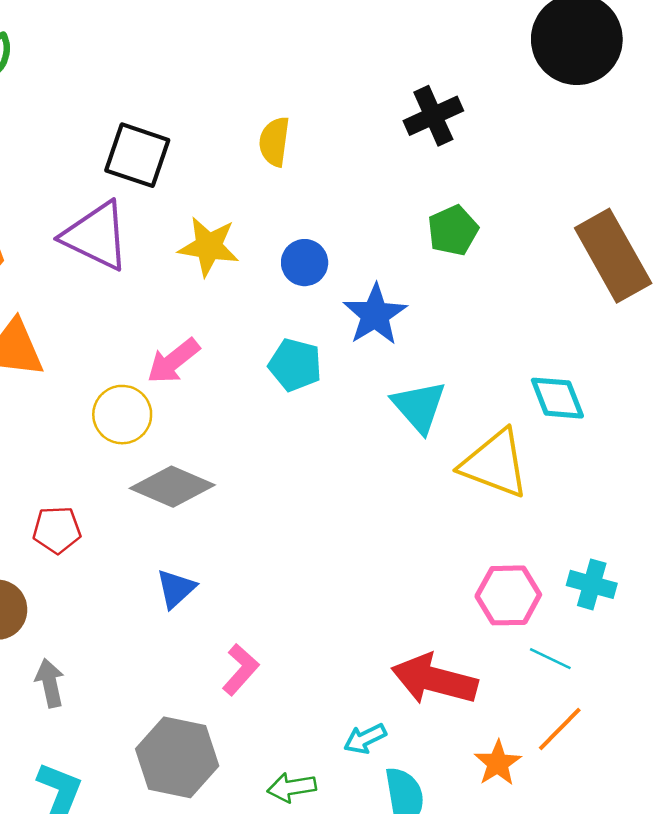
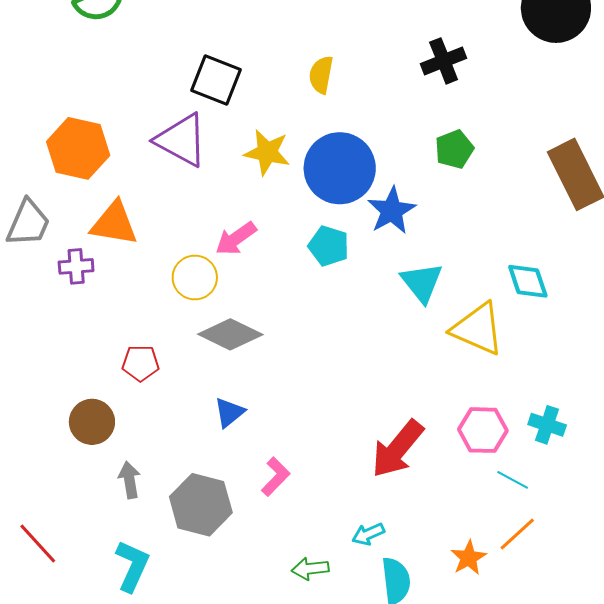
blue circle: (305, 263) -> (340, 168), size x2.0
red arrow: (434, 680) -> (397, 449), moved, turned -68
gray hexagon: (177, 757) -> (201, 505), moved

